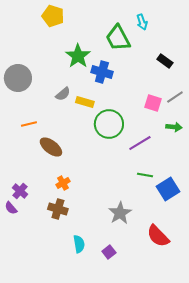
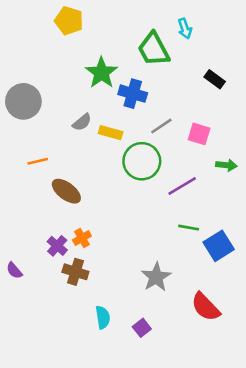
gray line: (175, 97) -> (161, 126), moved
purple cross: (20, 191) -> (57, 246), moved

